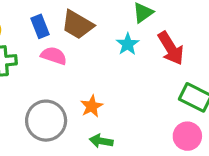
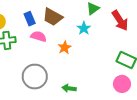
red arrow: (171, 48) -> (120, 20), moved
orange star: (92, 106) -> (65, 47), moved

